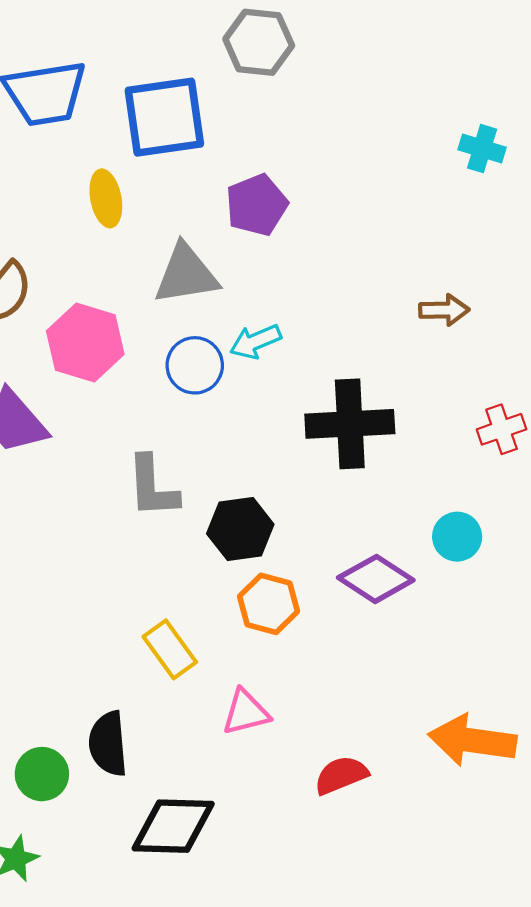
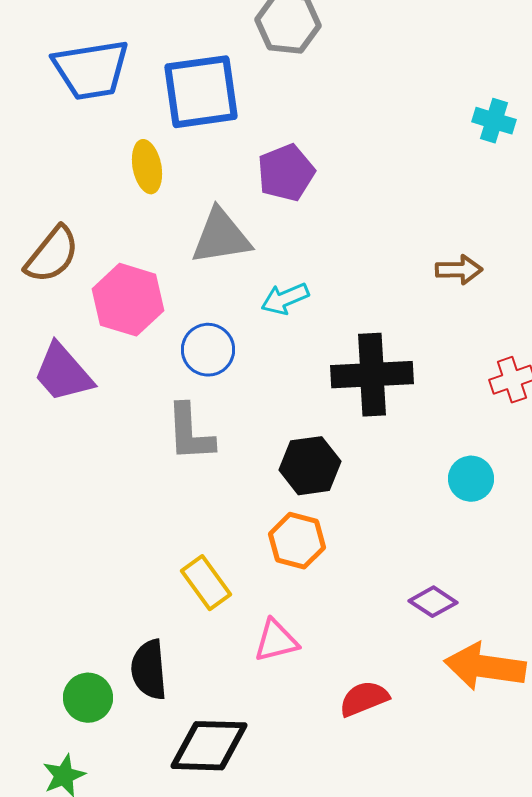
blue circle: (195, 365) -> (208, 350), moved
black hexagon: (240, 529) -> (310, 466), moved
purple diamond: (376, 579) -> (433, 602), moved, size x0.7

